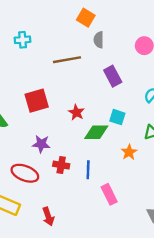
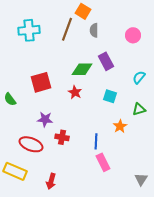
cyan cross: (23, 40) -> (29, 30), size x1.5
brown line: (67, 60) -> (67, 29), moved, turned -60
green diamond: (96, 132) -> (82, 69), moved
blue line: (88, 170) -> (96, 141), moved
red arrow: (48, 217) -> (51, 181), turned 35

